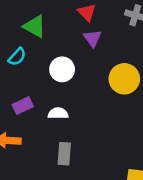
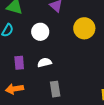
purple rectangle: (23, 106) -> (19, 63), turned -56

